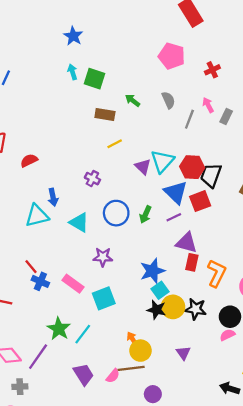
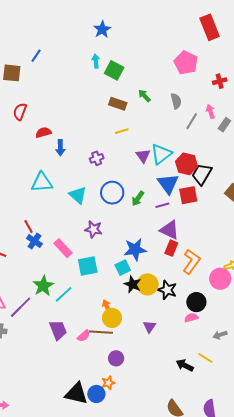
purple cross: (92, 179) -> (97, 158), turned 32
blue arrow: (53, 197) -> (60, 148), moved
cyan square: (160, 290) -> (123, 268), moved

